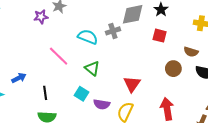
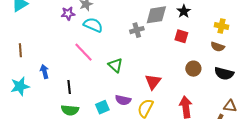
cyan semicircle: (88, 37) -> (93, 25), moved
brown semicircle: (191, 52) -> (218, 47), moved
blue arrow: (19, 78) -> (44, 72), turned -80
cyan square: (81, 94) -> (102, 107), moved, turned 32

